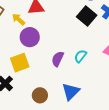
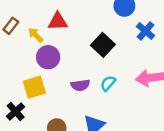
black square: (87, 16) -> (103, 45), moved
purple semicircle: (58, 59) -> (80, 85), turned -126

